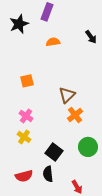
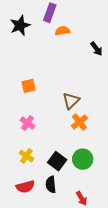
black arrow: (91, 37) -> (96, 49), moved
orange semicircle: (53, 42) -> (62, 31), moved
yellow cross: (24, 137) -> (26, 156), moved
green circle: (88, 147) -> (83, 159), moved

